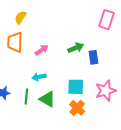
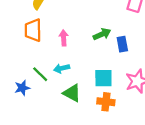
pink arrow: (42, 50) -> (64, 38), turned -56
green line: (26, 97) -> (40, 74), moved, turned -49
orange cross: (77, 108) -> (106, 102), turned -35

